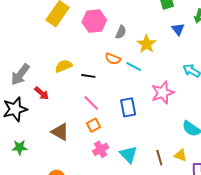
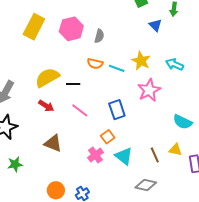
yellow star: (146, 44) -> (141, 61), moved
yellow semicircle: (64, 66) -> (47, 78), size x1.4
red arrow: (42, 93) -> (46, 106), moved
orange square: (93, 125) -> (108, 137), moved

